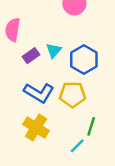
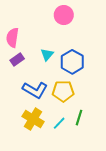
purple rectangle: (31, 56) -> (17, 59), moved
cyan line: (77, 146) -> (59, 123), moved

